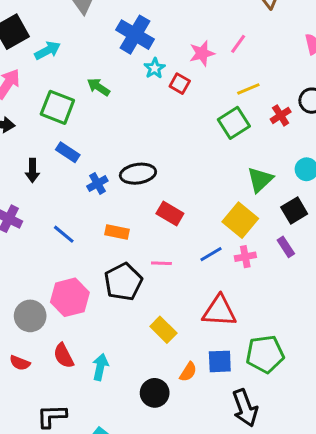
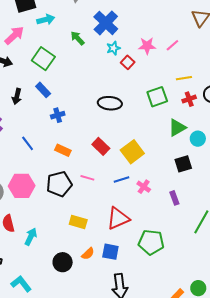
green arrow: (99, 87) -> (77, 38), moved
yellow line: (248, 89) -> (184, 78), moved
black ellipse: (138, 174) -> (110, 103), moved
green triangle: (260, 180) -> (177, 128), moved
yellow square: (240, 220) -> (132, 152), moved
purple rectangle: (286, 247) -> (174, 198), moved
pink cross: (245, 257) -> (144, 187), turned 32
red triangle: (219, 311) -> (118, 218), turned -40
yellow rectangle: (163, 330) -> (78, 222), turned -42
green pentagon: (265, 354) -> (151, 242), moved

